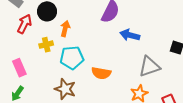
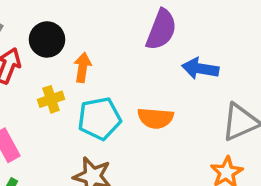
orange semicircle: (101, 73) -> (156, 118), moved

